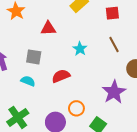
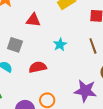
purple star: (114, 92) -> (85, 91), turned 30

